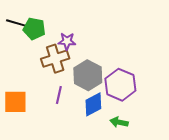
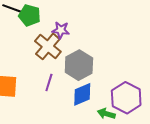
brown cross: (55, 59) -> (48, 46), turned -36
purple hexagon: (120, 85) -> (126, 98), moved

